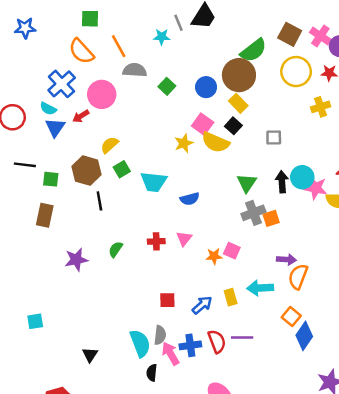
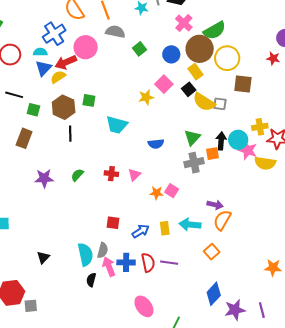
brown square: (290, 34) -> (243, 84), moved, turned -30
pink cross: (320, 36) -> (184, 23), moved
yellow circle: (296, 72) -> (227, 58), moved
yellow cross: (321, 107) -> (260, 127), moved
cyan semicircle: (48, 109) -> (40, 52), turned 144
red arrow: (81, 116) -> (66, 62), size x1.5
yellow semicircle: (216, 142) -> (204, 102), moved
yellow semicircle: (109, 145) -> (58, 77), moved
green square: (122, 169) -> (89, 100), moved, turned 32
blue semicircle: (190, 199) -> (156, 144), moved
orange square: (271, 218) -> (212, 154), moved
blue diamond: (304, 336) -> (214, 294), moved

